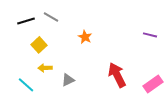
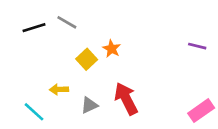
yellow square: (39, 45) -> (87, 59), moved
red arrow: (117, 75) -> (126, 99), moved

